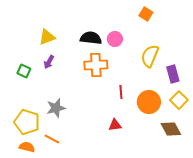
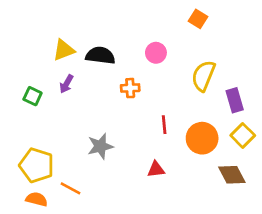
black semicircle: (91, 38) -> (100, 55), moved
orange cross: (96, 65) -> (130, 88), size x0.6
gray star: (56, 108) -> (100, 146), moved

